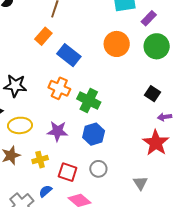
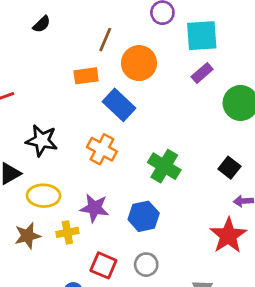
purple rectangle: (149, 18) -> (202, 73), moved
orange rectangle: (43, 36) -> (86, 76), turned 36
orange circle: (117, 44) -> (139, 63), moved
green cross: (89, 100) -> (164, 166), moved
yellow cross: (40, 160) -> (67, 232), moved

